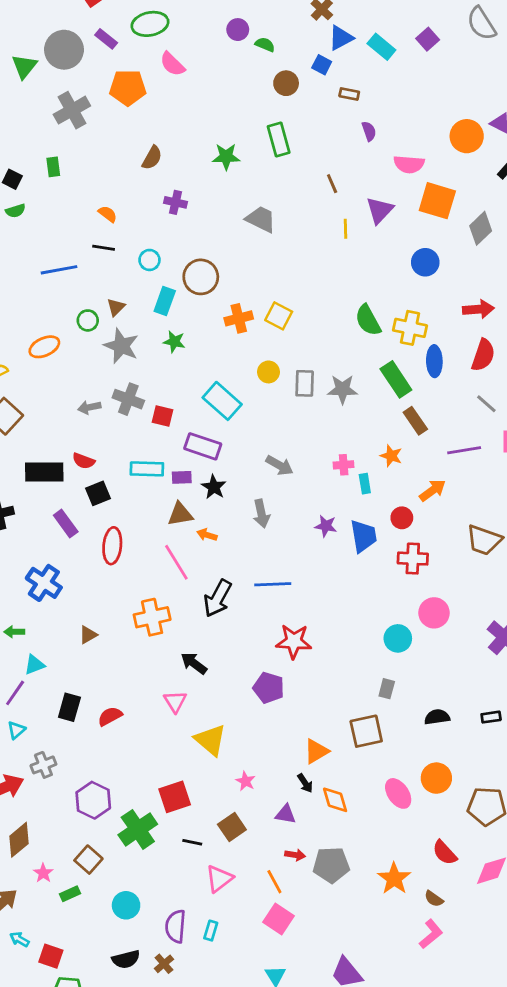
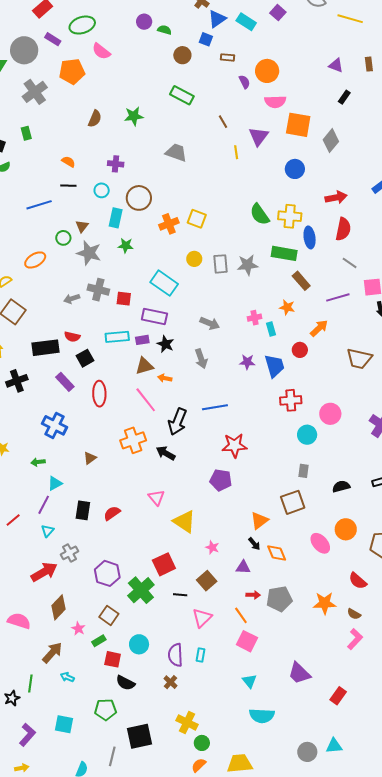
orange circle: (467, 136) -> (267, 71), moved
green rectangle: (279, 140) -> (182, 95), turned -40
green star: (226, 157) -> (134, 116), moved
purple cross: (175, 202) -> (116, 164), moved
green rectangle: (396, 379) -> (284, 253), turned -40
red cross: (413, 559) -> (291, 400), moved
black arrow: (194, 663) -> (166, 453), moved
orange star: (394, 878) -> (325, 603), turned -30
red square: (51, 956) -> (113, 659), moved
black semicircle: (126, 959) -> (125, 683), moved, turned 48

